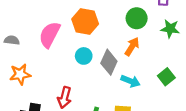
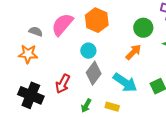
gray semicircle: (12, 40) -> (36, 31), moved
gray diamond: (109, 62) -> (94, 73), moved
cyan arrow: (131, 81) -> (125, 82), size x1.4

